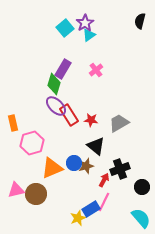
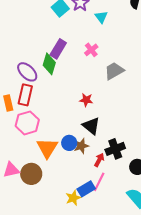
cyan triangle: (89, 35) -> (101, 17), moved, turned -32
purple ellipse: (56, 106) -> (27, 72), moved
red rectangle: (69, 115) -> (25, 95), moved, turned 45
gray trapezoid: (119, 123) -> (114, 71), moved
orange triangle: (52, 168) -> (47, 148), turned -35

